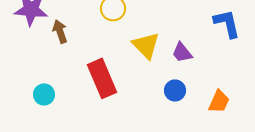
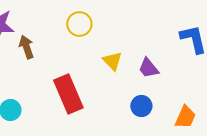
yellow triangle: (146, 45) -> (112, 61), size x0.7

